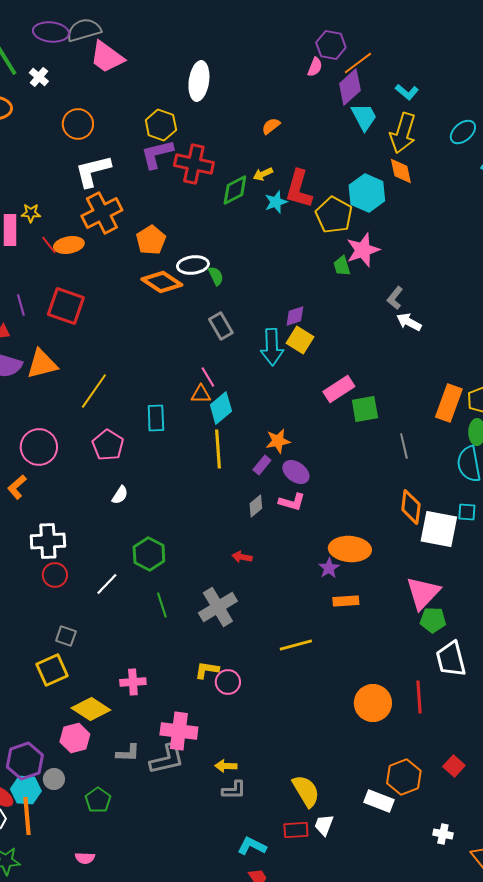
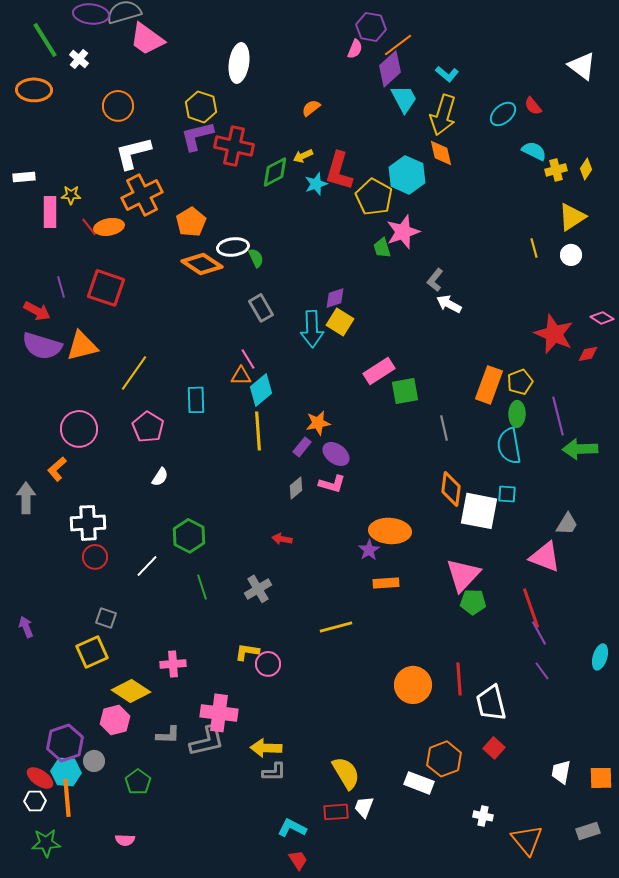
gray cross: (218, 607) -> (258, 589), size x0.7
white trapezoid: (451, 659) -> (491, 703), moved
yellow arrow: (226, 766) -> (266, 748), size x1.4

